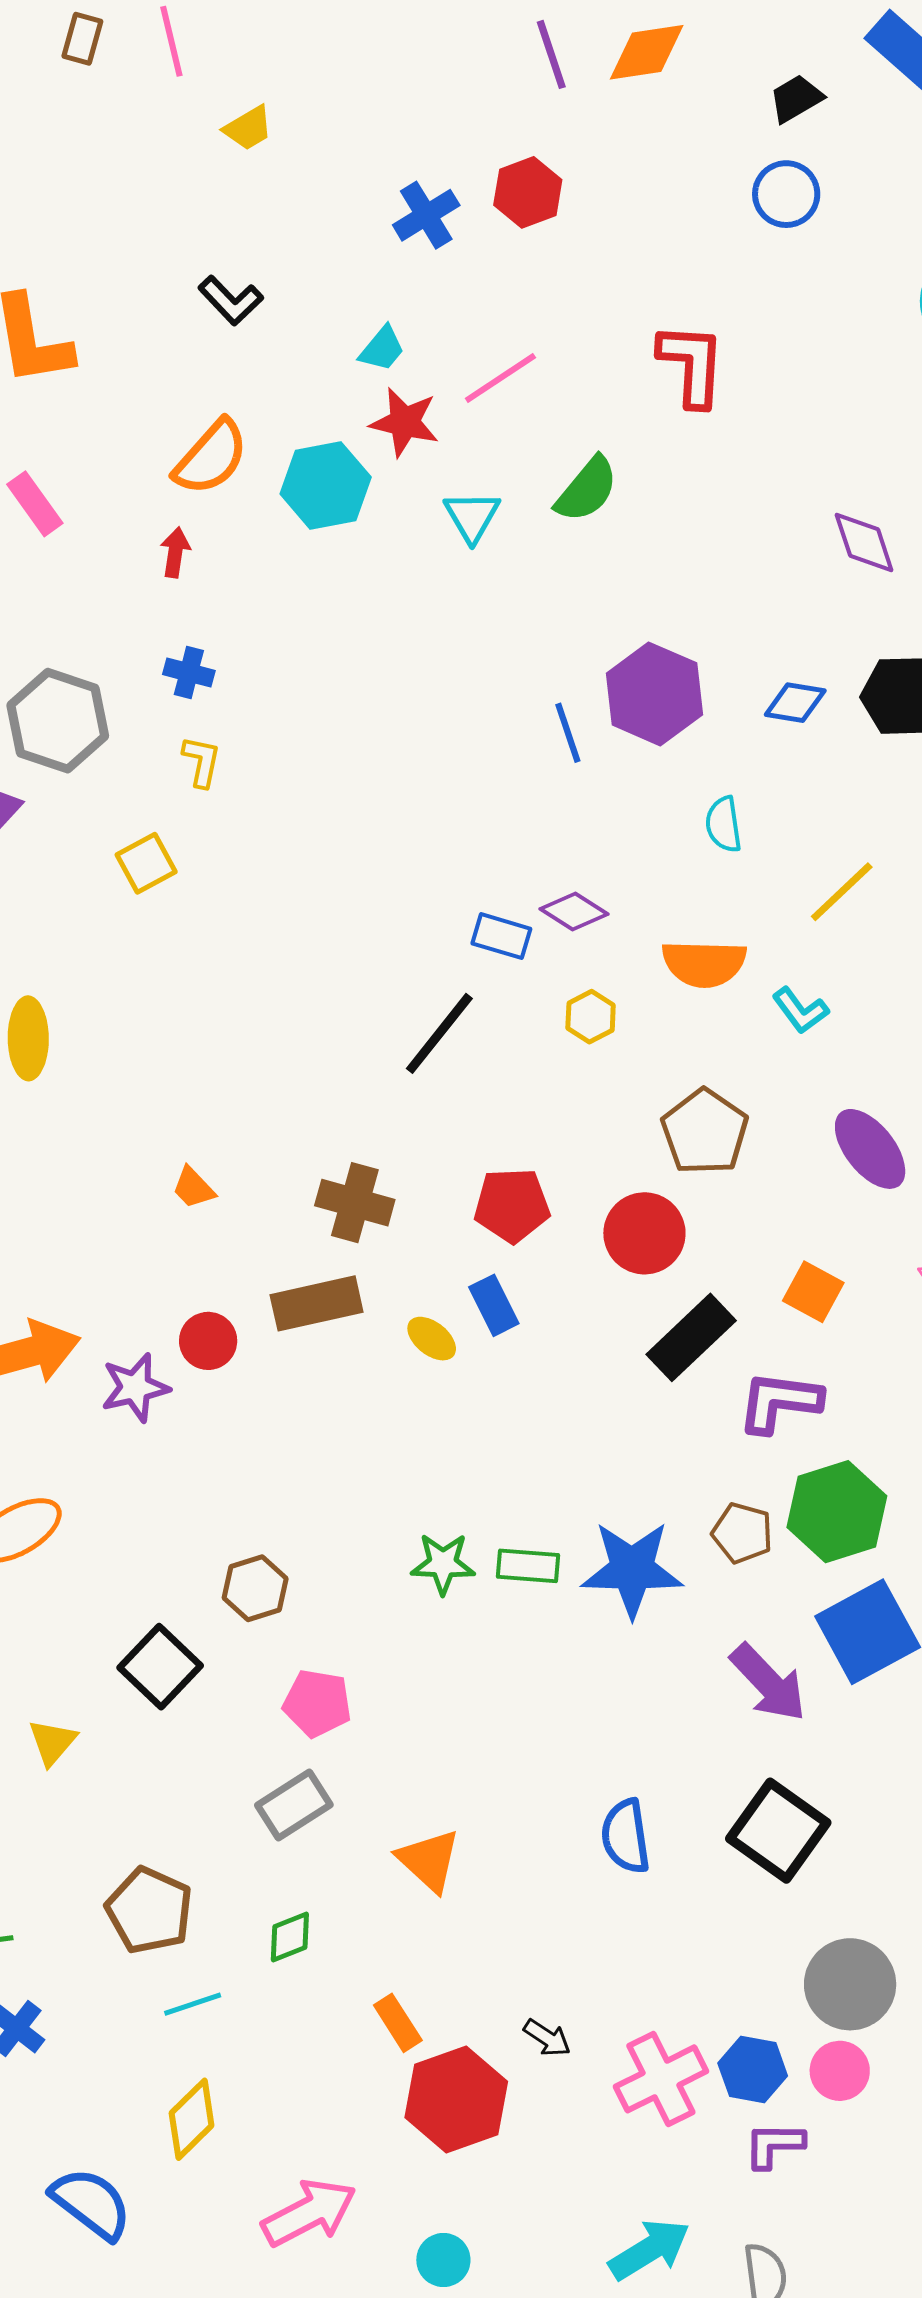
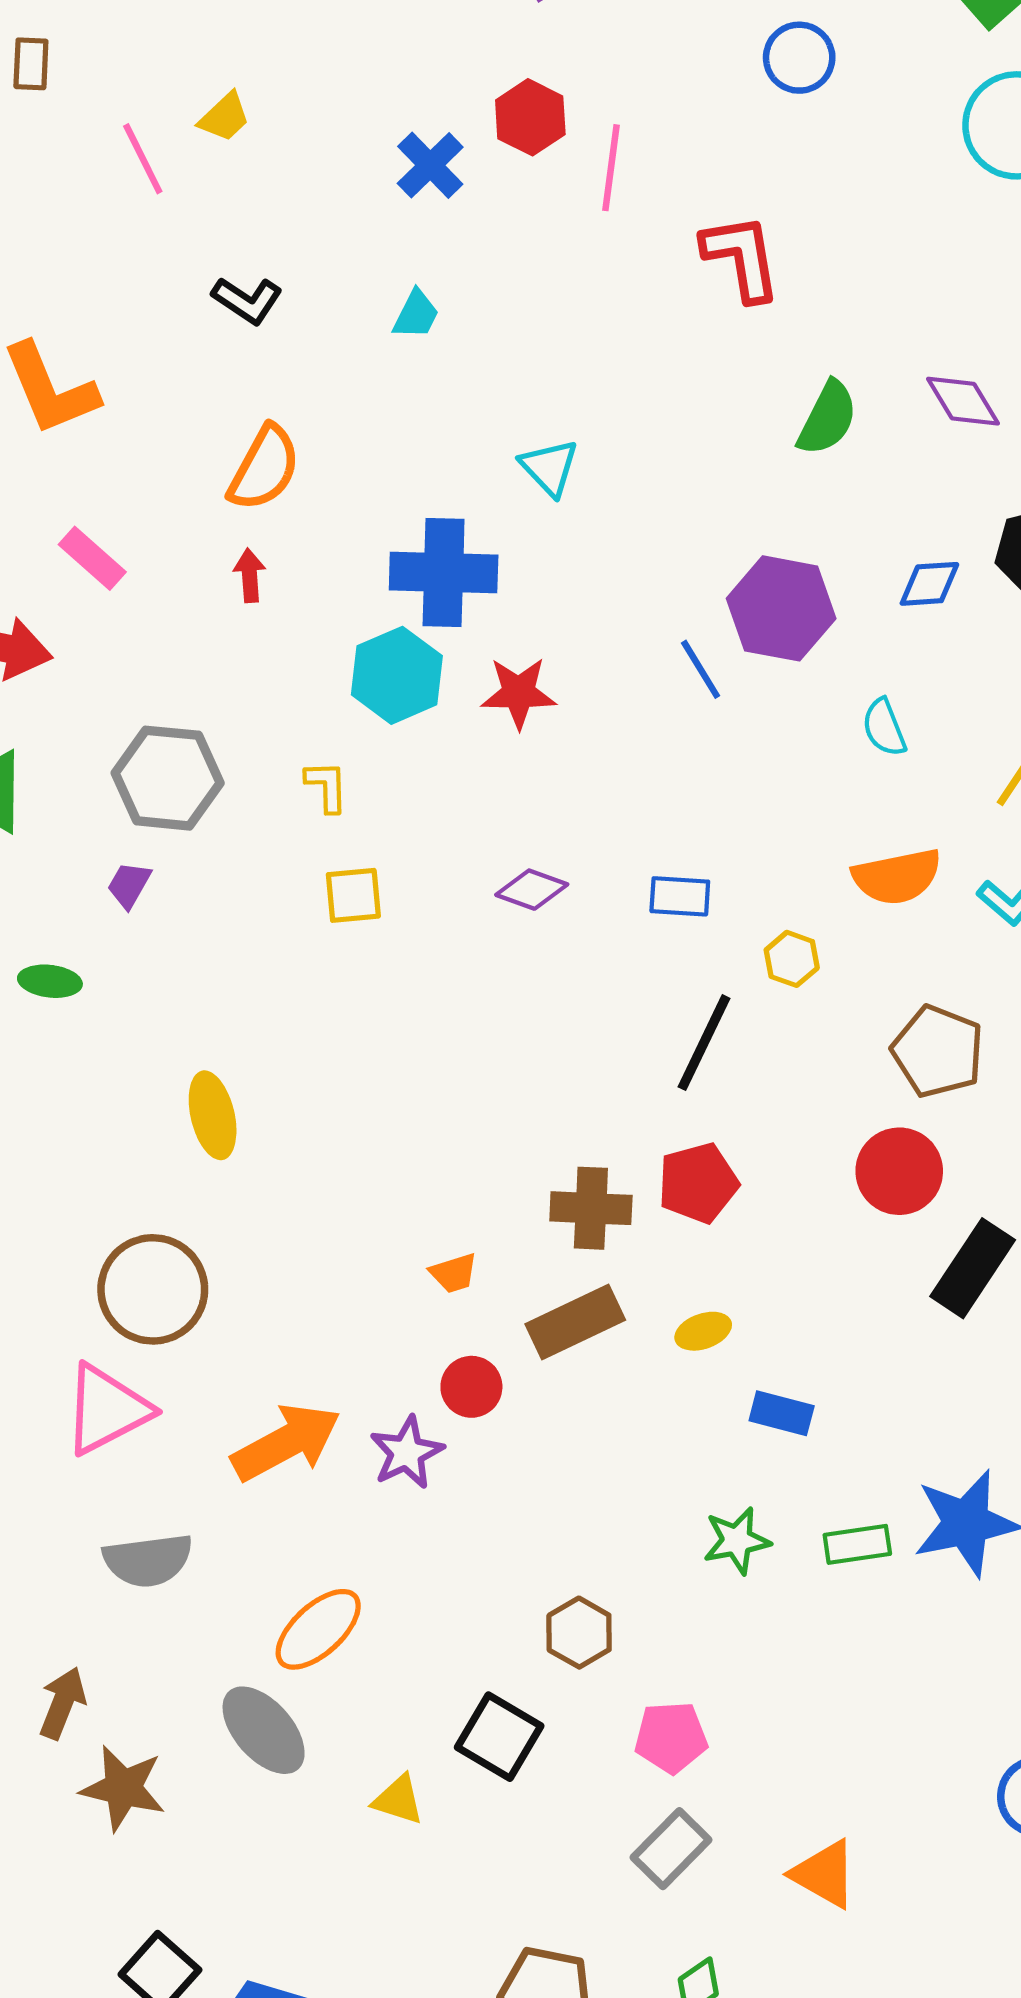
pink line: (171, 41) -> (143, 159), moved
pink line: (500, 378) -> (611, 168), moved, turned -36
red star: (405, 422) -> (519, 693), moved
cyan hexagon: (326, 485) -> (397, 675), moved
green semicircle: (587, 489) -> (828, 418), moved
blue cross: (189, 672) -> (444, 572), moved, size x2.0
yellow square: (146, 863) -> (353, 895), moved, turned 36
purple diamond: (574, 911) -> (532, 890), moved
black line: (439, 1033) -> (704, 1043), moved
orange trapezoid: (193, 1188) -> (454, 1273), moved, turned -51
red pentagon: (512, 1205) -> (698, 1183), moved
blue rectangle: (494, 1305) -> (782, 1413), moved, turned -36
yellow ellipse: (432, 1339) -> (703, 1331), turned -45
green star: (443, 1564) -> (737, 1541), moved
yellow triangle: (52, 1742) -> (398, 1800), moved, turned -40

